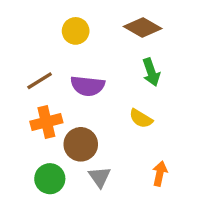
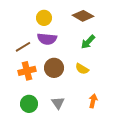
green arrow: (151, 72) -> (88, 42), turned 63
purple semicircle: (88, 86) -> (47, 39), moved
brown circle: (81, 144) -> (54, 68), moved

